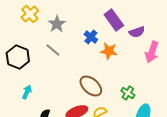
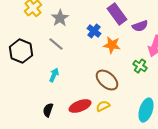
brown ellipse: (91, 86) -> (107, 80), moved
cyan arrow: (27, 92) -> (54, 75), moved
green cross: (128, 93) -> (140, 66), moved

